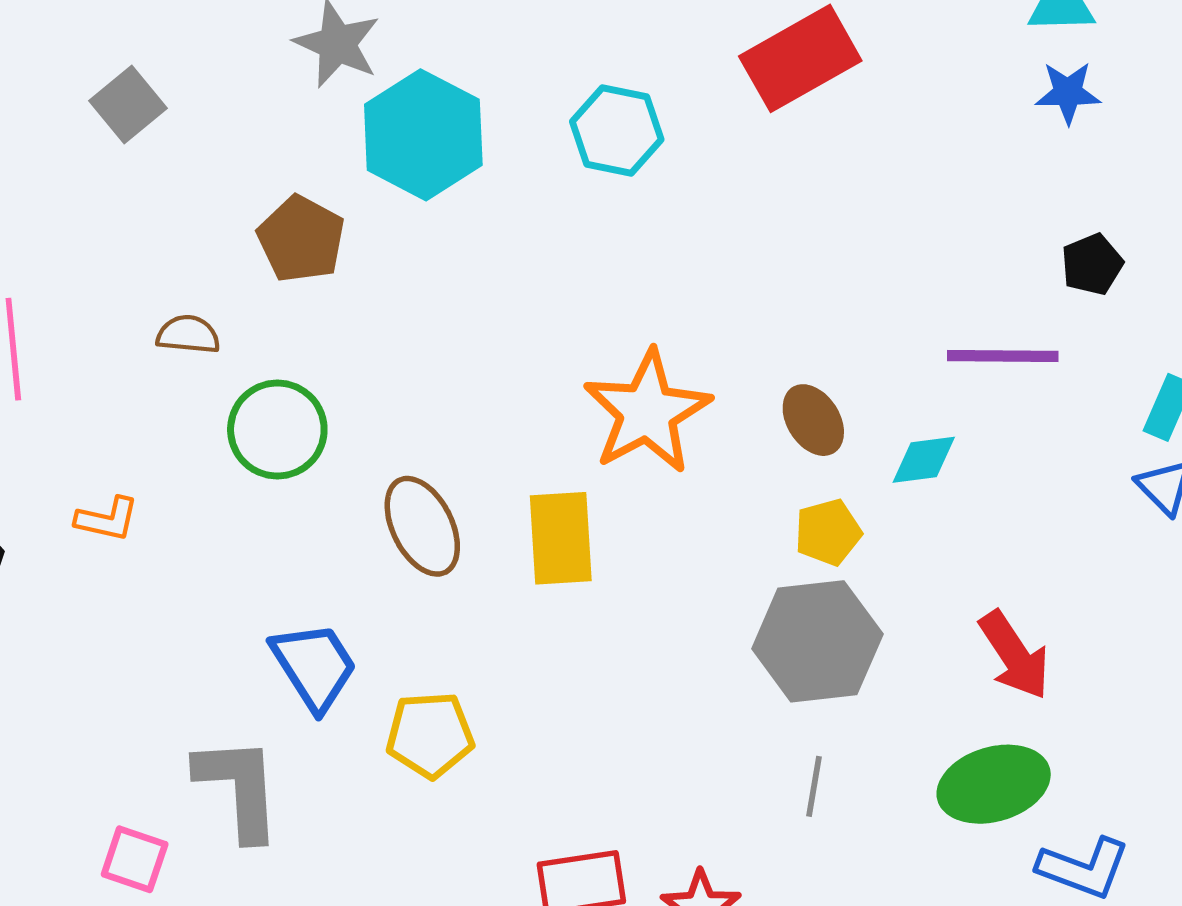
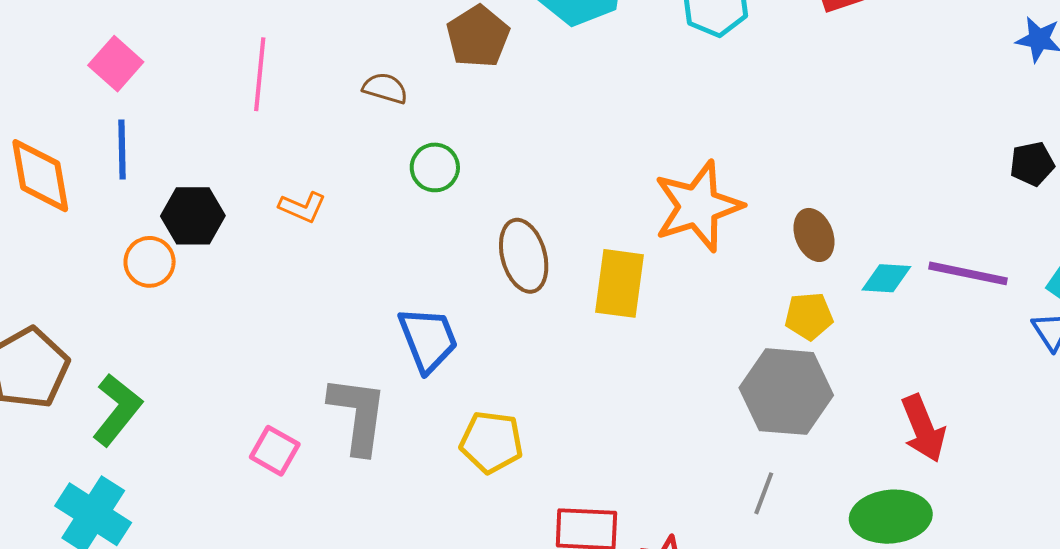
purple line: (1003, 356) -> (968, 273), moved
green circle: (277, 430) -> (435, 167), size x0.7
yellow pentagon: (430, 735) -> (491, 442), moved

